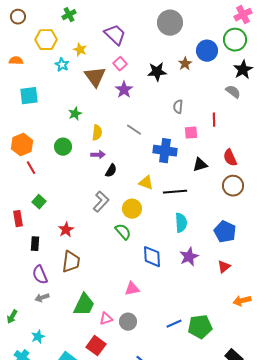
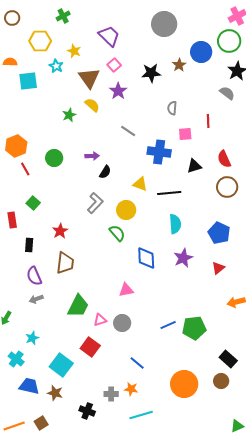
cyan square: (29, 96) -> (28, 81), moved
yellow semicircle: (97, 133) -> (92, 105), moved, turned -56
green circle: (63, 147) -> (54, 158), moved

